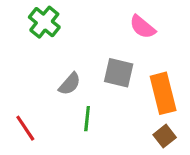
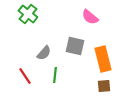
red line: (25, 128) -> (25, 76), moved
brown square: (165, 136) -> (104, 86), turned 32

